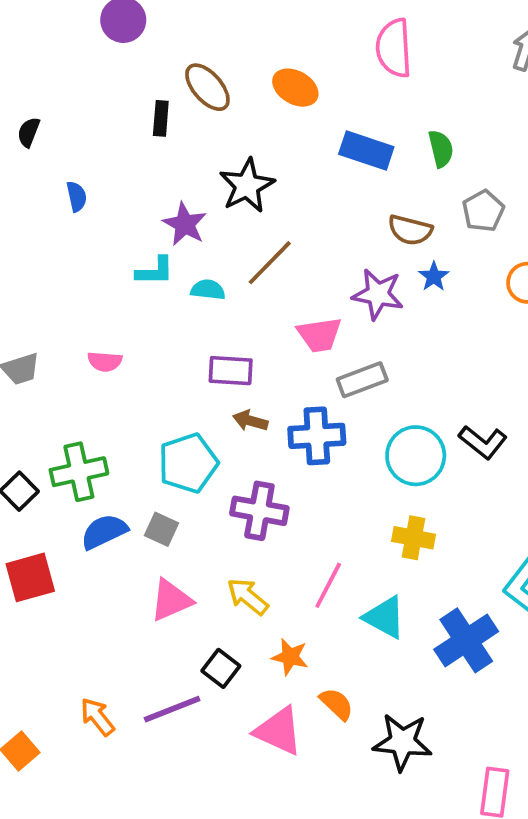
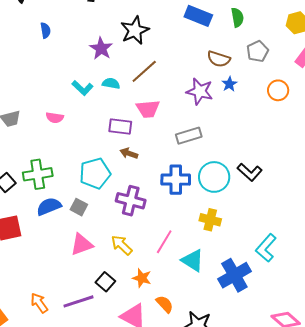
cyan L-shape: (155, 271) -> (83, 88), moved, turned 40
pink trapezoid: (319, 335) -> (148, 109), moved
blue cross: (317, 436) -> (176, 180), moved

